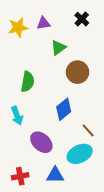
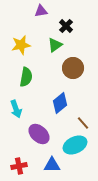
black cross: (82, 19) -> (66, 26), moved
purple triangle: (44, 23) -> (41, 11), moved
yellow star: (18, 28) -> (21, 45), moved

